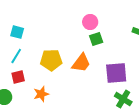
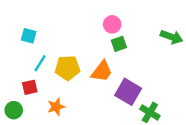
cyan line: (16, 56) -> (40, 63), moved
purple square: (116, 73) -> (128, 92), moved, turned 35

